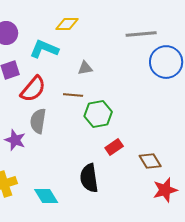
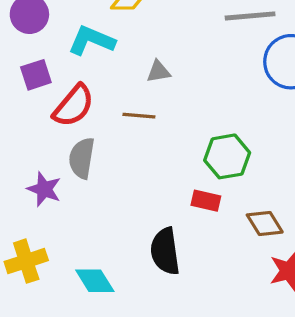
green hexagon: (98, 114) -> (227, 156), moved
red rectangle: (114, 147) -> (206, 201), turned 48

